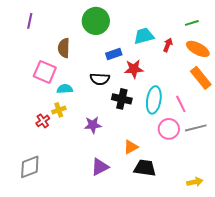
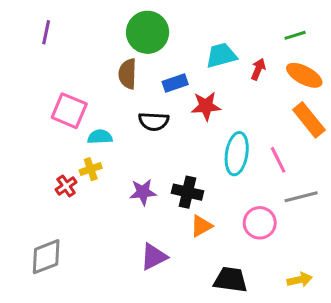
brown semicircle: (64, 48) -> (128, 74), moved
black cross: (122, 99) -> (187, 192), moved
pink circle: (169, 129) -> (260, 223), moved
black trapezoid: (145, 168) -> (231, 280), moved

